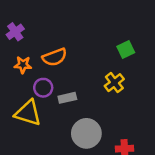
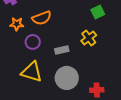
gray rectangle: (67, 98) -> (62, 50), moved
yellow triangle: (28, 113) -> (32, 72), moved

